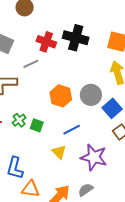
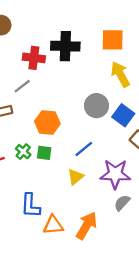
orange hexagon: (61, 96) -> (47, 122), moved
yellow triangle: (59, 152) -> (75, 177), turned 49
gray semicircle: (86, 190) -> (122, 203), moved

